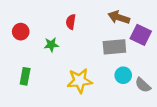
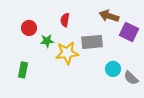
red circle: (21, 32) -> (29, 28), moved
gray rectangle: (114, 47) -> (92, 42), moved
yellow star: (80, 81) -> (67, 53), moved

